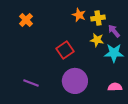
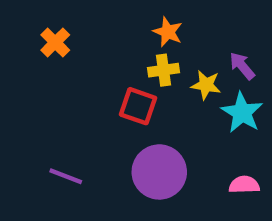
yellow cross: (98, 18) -> (163, 70), moved
red square: (65, 50) -> (138, 106), turned -36
cyan star: (114, 53) -> (242, 113), turned 30

